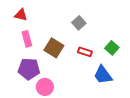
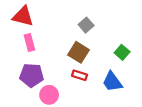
red triangle: (21, 15) -> (23, 16), size x1.5
brown square: (54, 48) -> (78, 52), moved
red rectangle: (85, 52) -> (80, 75), moved

